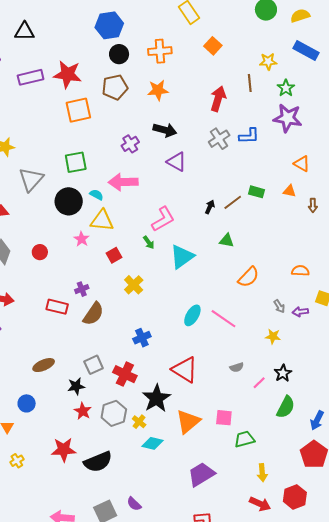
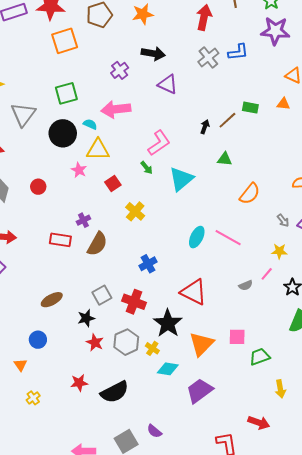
pink line: (259, 383) -> (267, 274), moved
red star: (64, 450) -> (79, 383), size x0.7
purple trapezoid: (201, 474) -> (200, 391), moved
red arrow: (260, 504) -> (259, 423), moved

